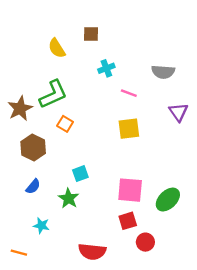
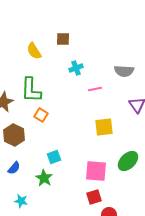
pink line: (129, 93) -> (95, 89), turned -32
green L-shape: (53, 94) -> (31, 90), turned 116
yellow square: (129, 129) -> (104, 127), moved
green ellipse: (168, 200) -> (128, 161), moved

